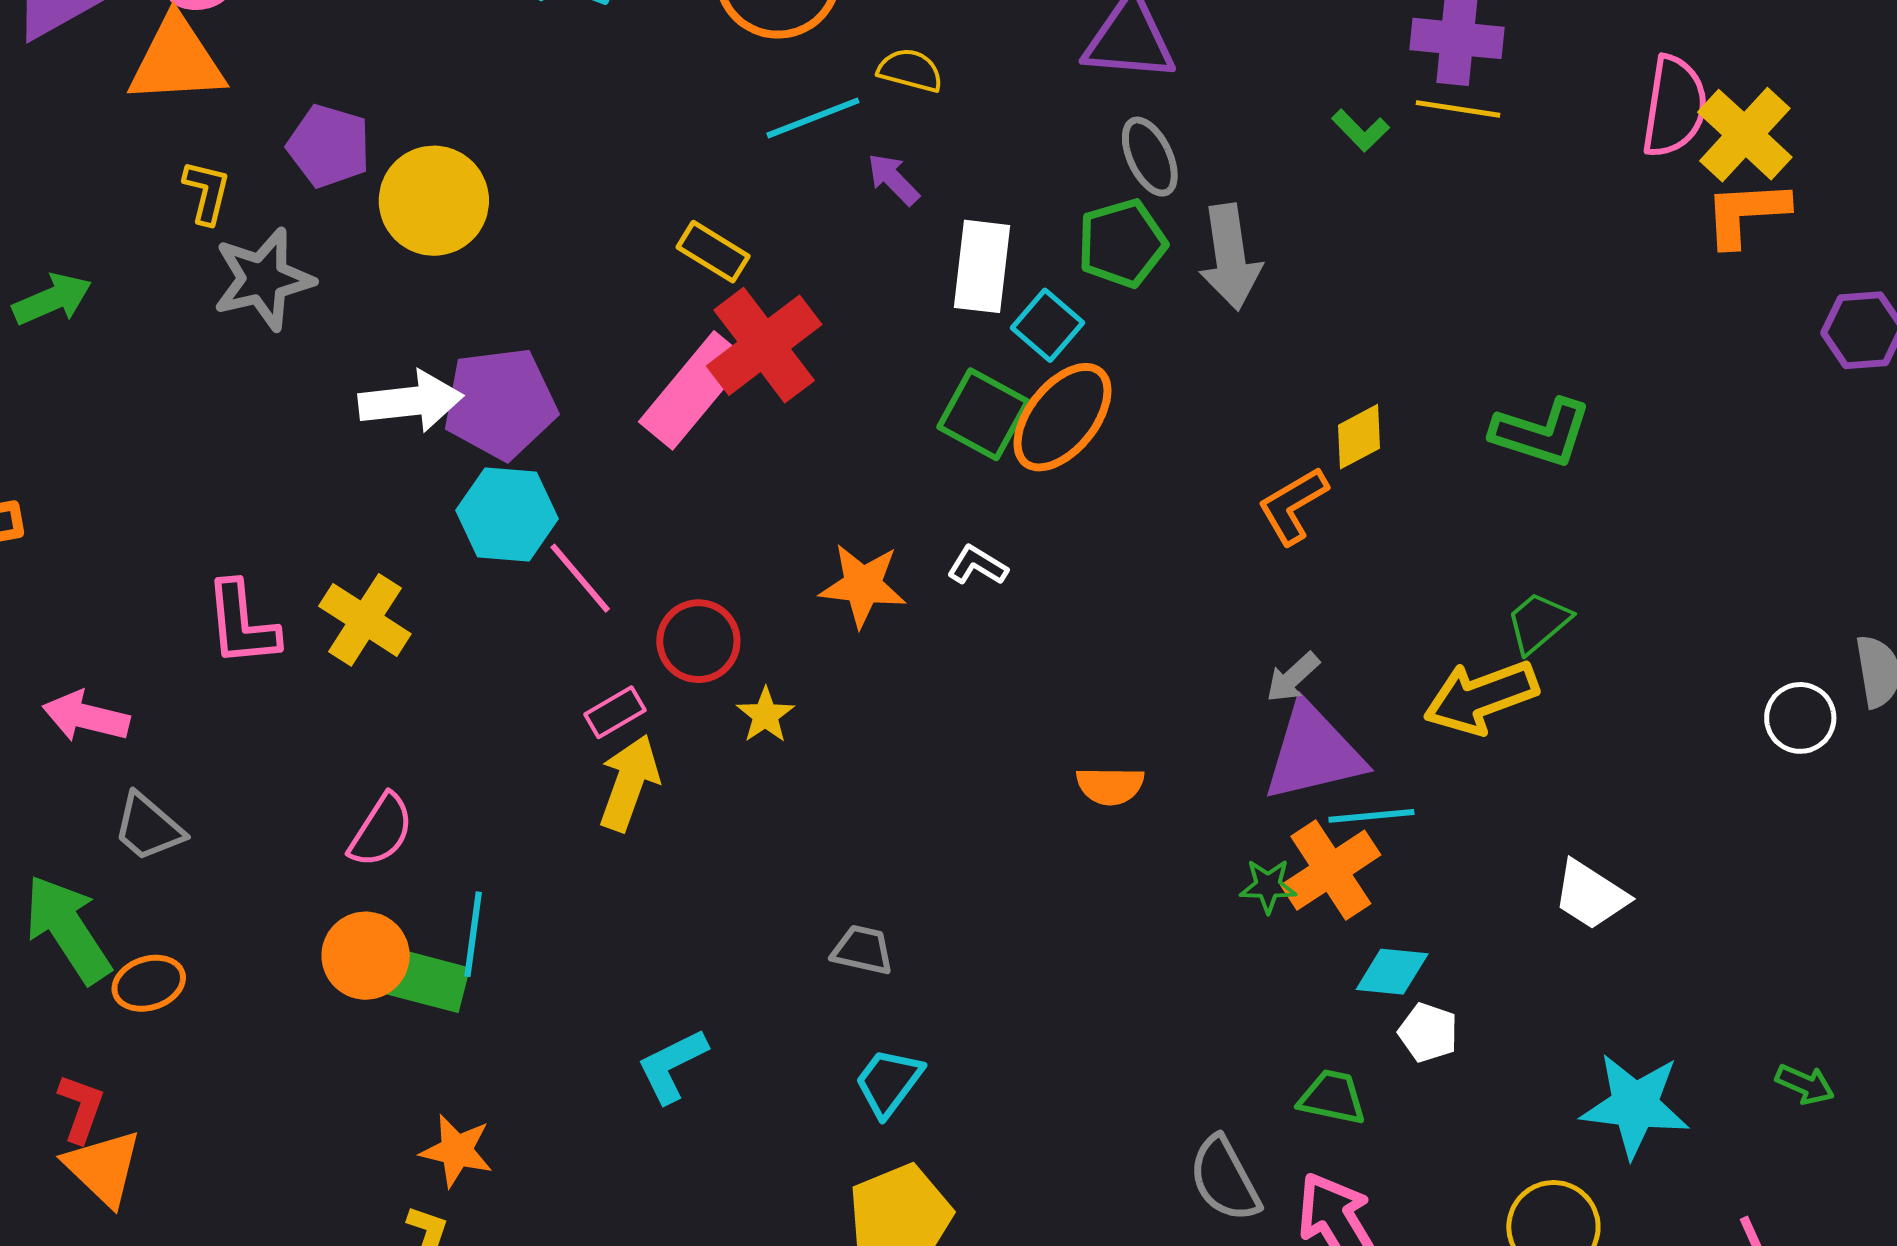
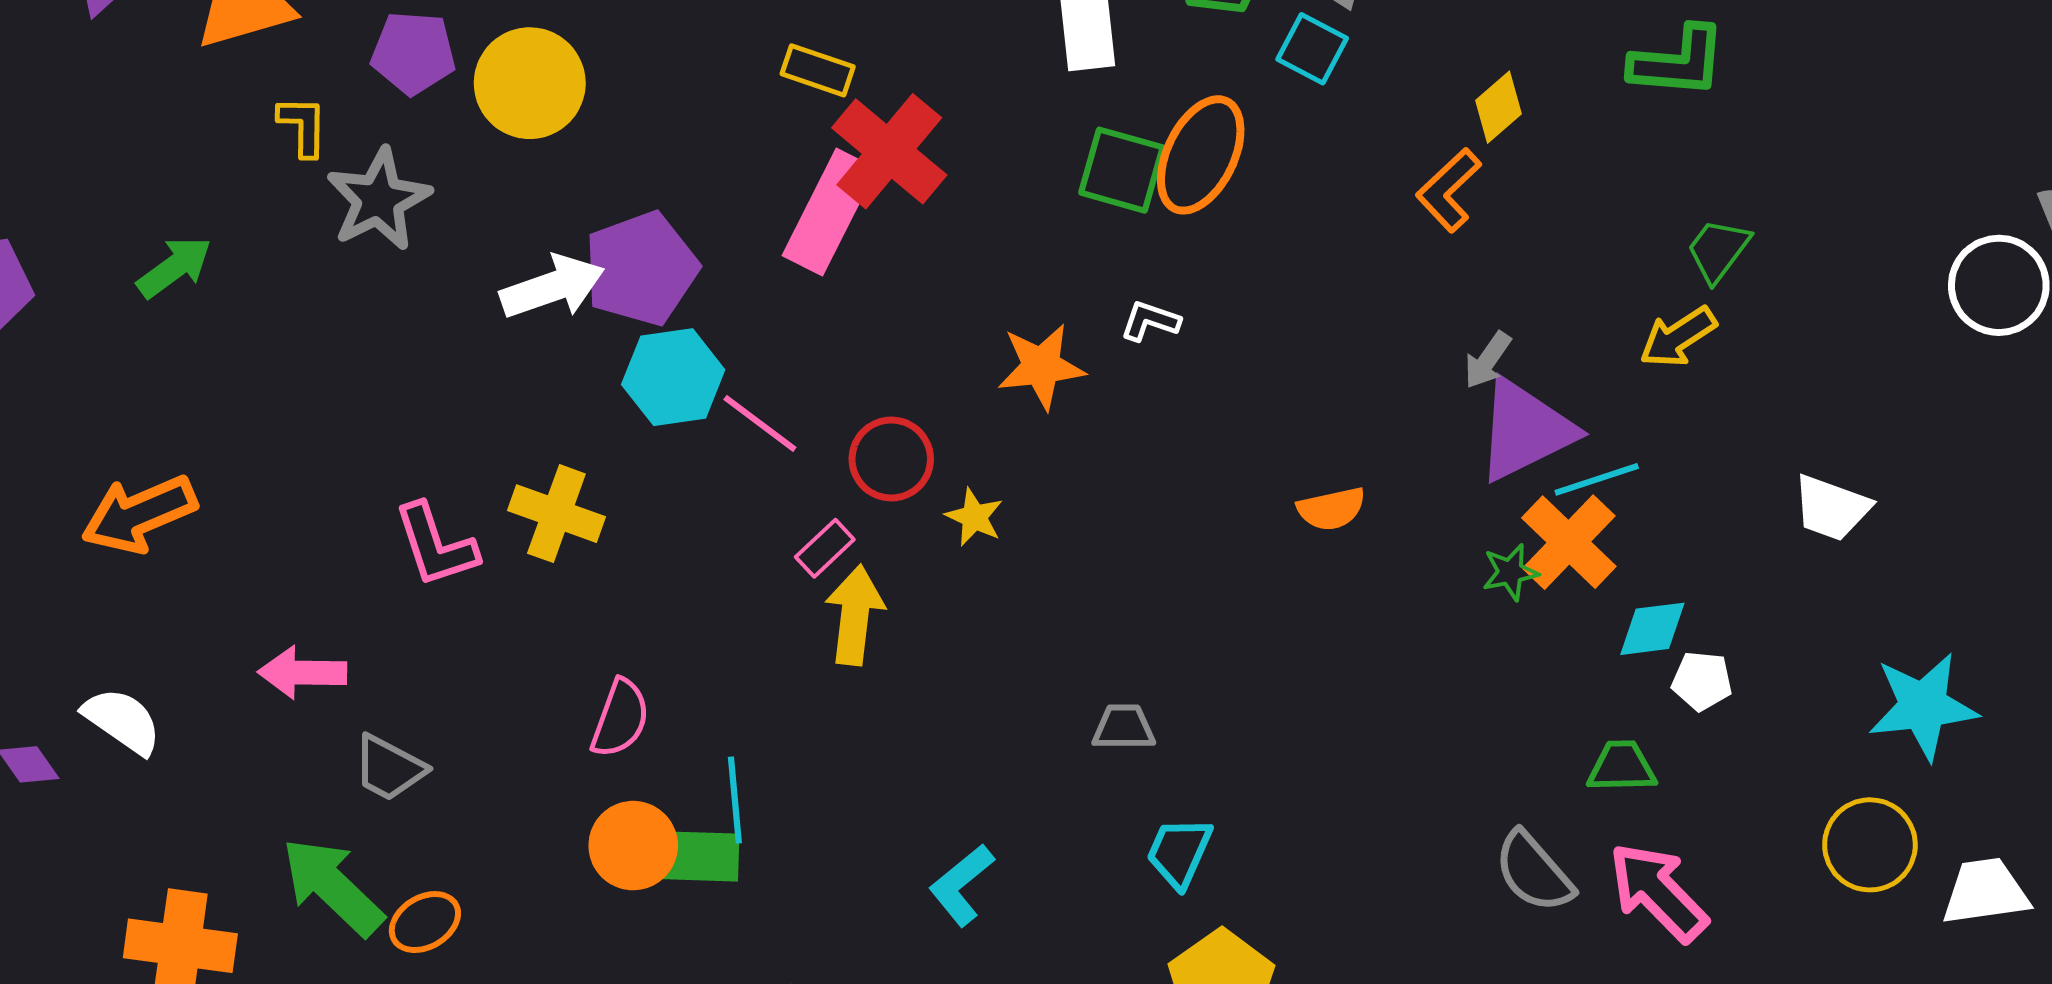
cyan square: (1048, 325) -> (1312, 49), moved
yellow arrow: (1481, 697) -> (1678, 337), size x0.7
white circle: (1800, 718) -> (1999, 285), size x1.4

